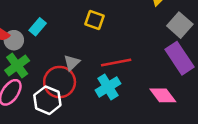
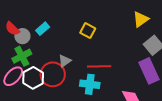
cyan cross: (108, 87) -> (90, 84), turned 30
white hexagon: (47, 100) -> (33, 78), moved

